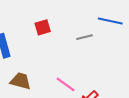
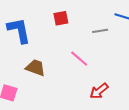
pink line: (65, 84) -> (79, 59), moved

